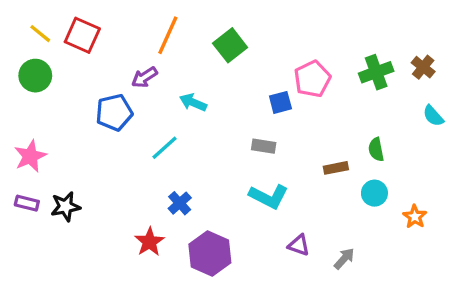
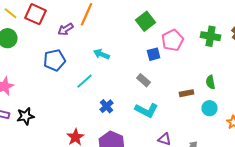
green square: (230, 45) -> (146, 21), moved
green cross: (376, 72) -> (210, 36), turned 30
purple arrow: (144, 77) -> (66, 29), moved
gray rectangle: (264, 146) -> (144, 80), turned 32
blue cross: (180, 203) -> (106, 106), moved

